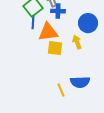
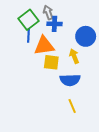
blue semicircle: (80, 82) -> (70, 80), moved
yellow line: (61, 90) -> (72, 106), moved

